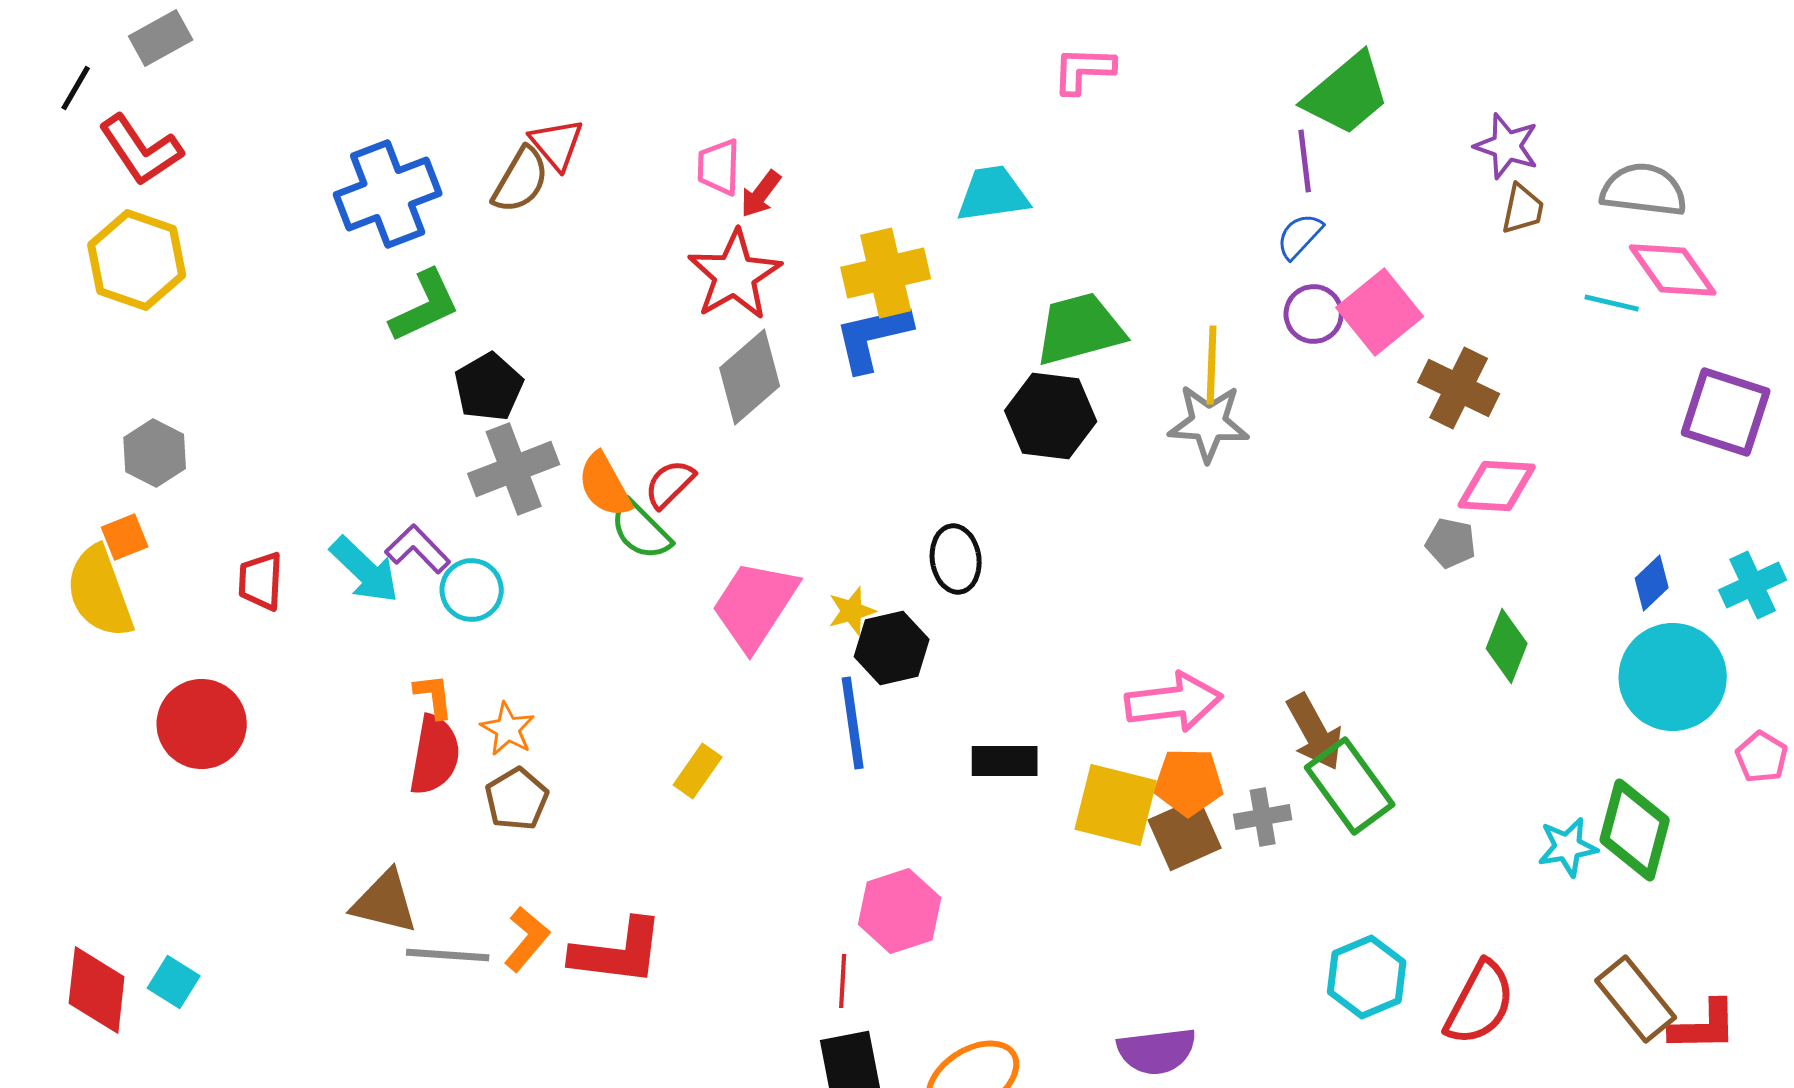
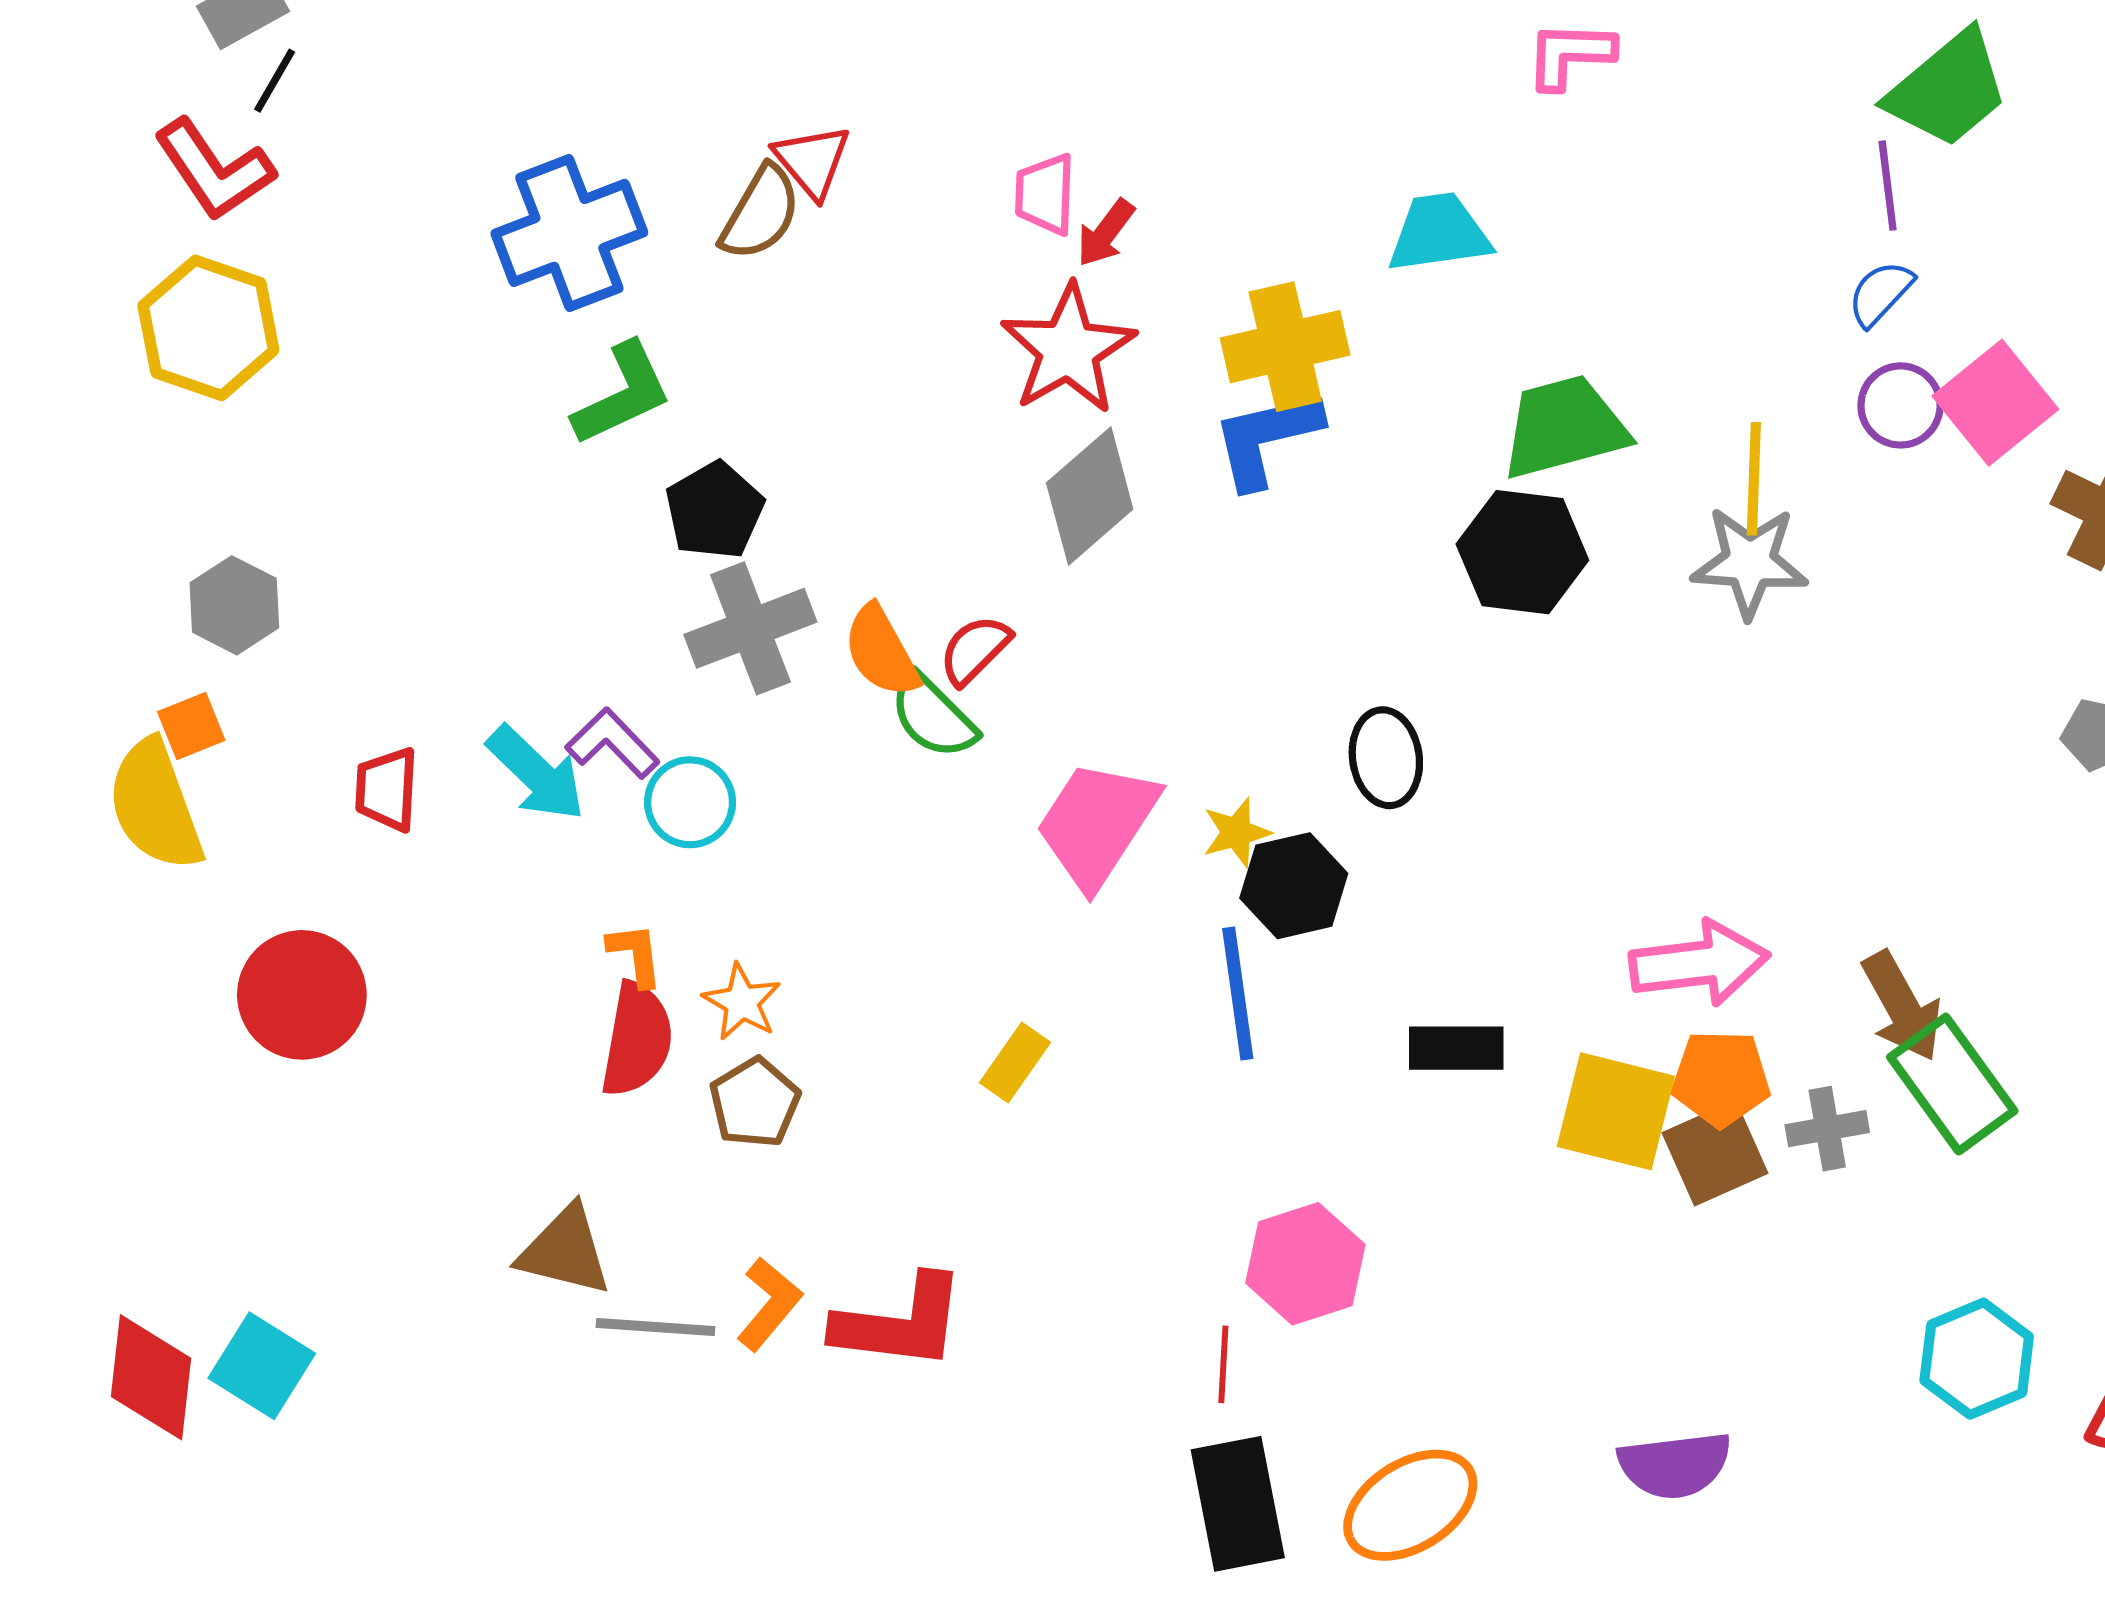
black line: (76, 88) -> (275, 81), moved
cyan square: (174, 982) -> (262, 1366), size x1.4

